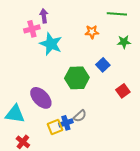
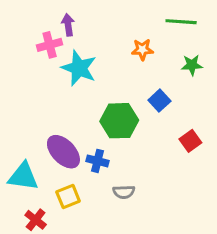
gray semicircle: (80, 116) -> (124, 192), moved, turned 40
blue cross: (66, 123) -> (97, 161), moved, turned 32
yellow square: (55, 127) -> (68, 197), moved

